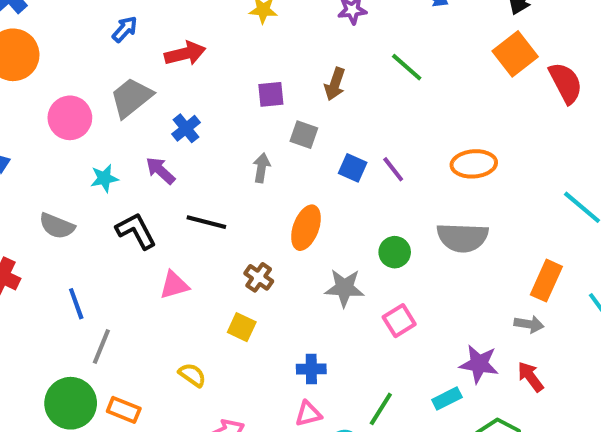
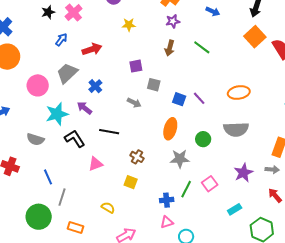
brown arrow: (335, 84) -> (170, 48), moved
gray arrow: (262, 168) -> (134, 103), turned 112
cyan star: (104, 178) -> (57, 114), size x1.6
orange ellipse: (306, 228) -> (170, 129), moved
pink square: (399, 321) -> (210, 184), moved
purple star: (479, 364) -> (243, 173), moved, turned -30
green circle: (71, 403) -> (39, 217), moved
green line: (381, 409) -> (186, 189), moved

